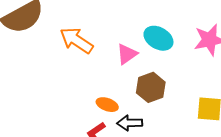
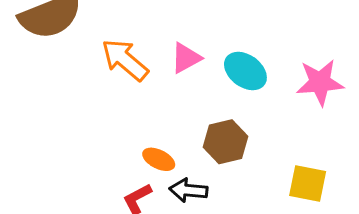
pink triangle: (127, 54) -> (186, 58), moved

